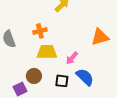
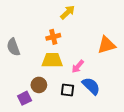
orange cross: (40, 31) -> (53, 37), moved

